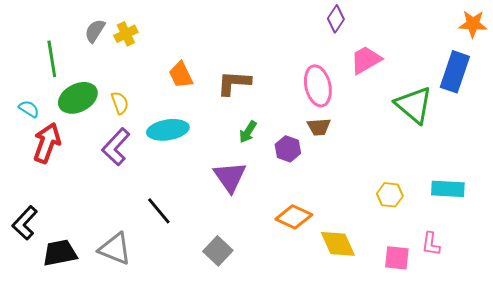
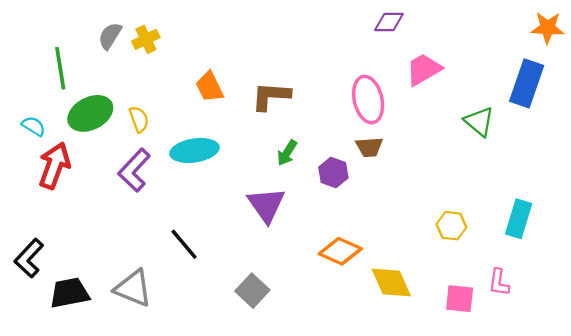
purple diamond: (336, 19) -> (389, 22), turned 56
green triangle: (414, 105) -> (479, 122), size x0.7
cyan rectangle: (448, 189) -> (519, 219), turned -76

